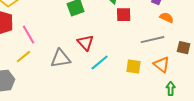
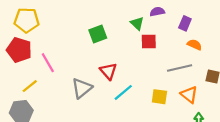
yellow line: (24, 57) -> (30, 86), moved
gray triangle: (61, 59) -> (82, 88), turned -30

